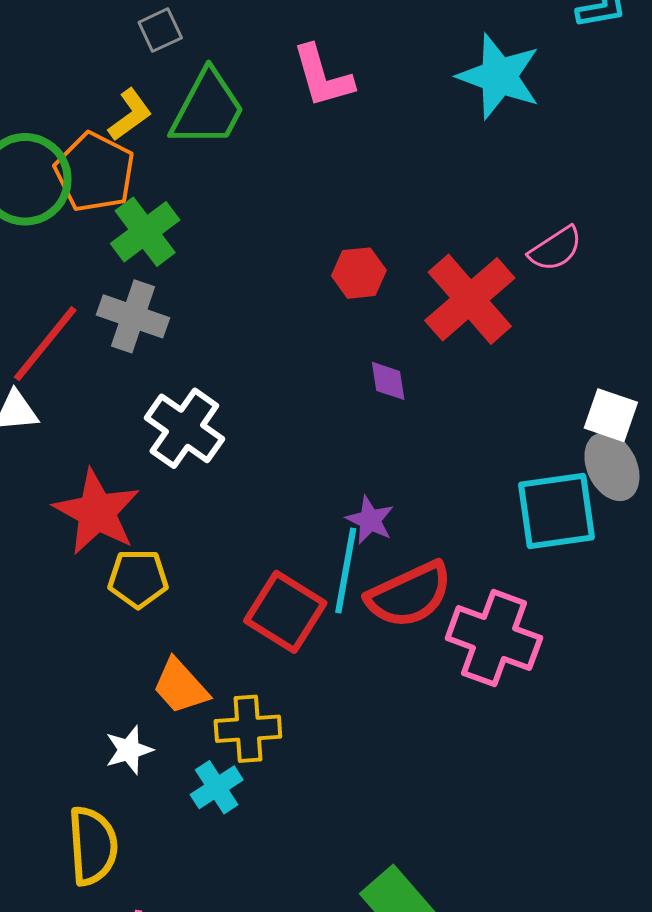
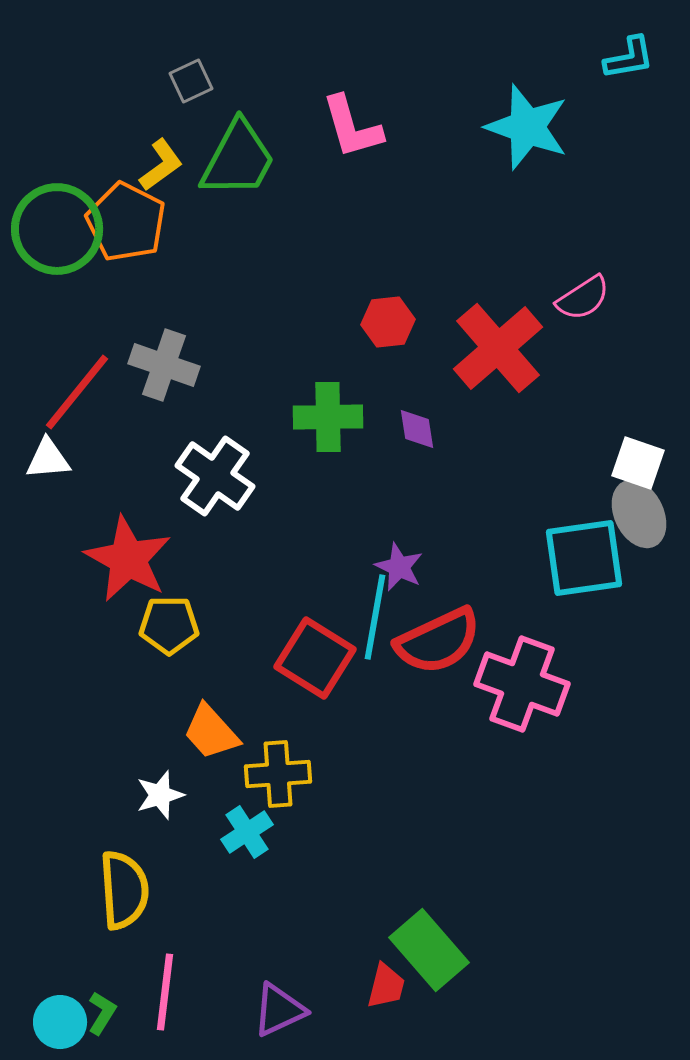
green cross: (145, 232) -> (328, 417), moved, turned 36

